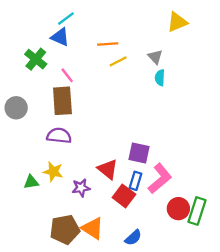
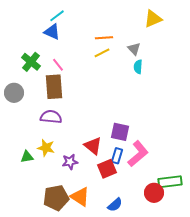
orange line: (108, 44) -> (104, 38), moved
green cross: (36, 59) -> (31, 62), moved
red square: (124, 196) -> (107, 169), turned 30
red circle: (178, 209) -> (154, 193), moved
green rectangle: (197, 211) -> (170, 182), turned 65

